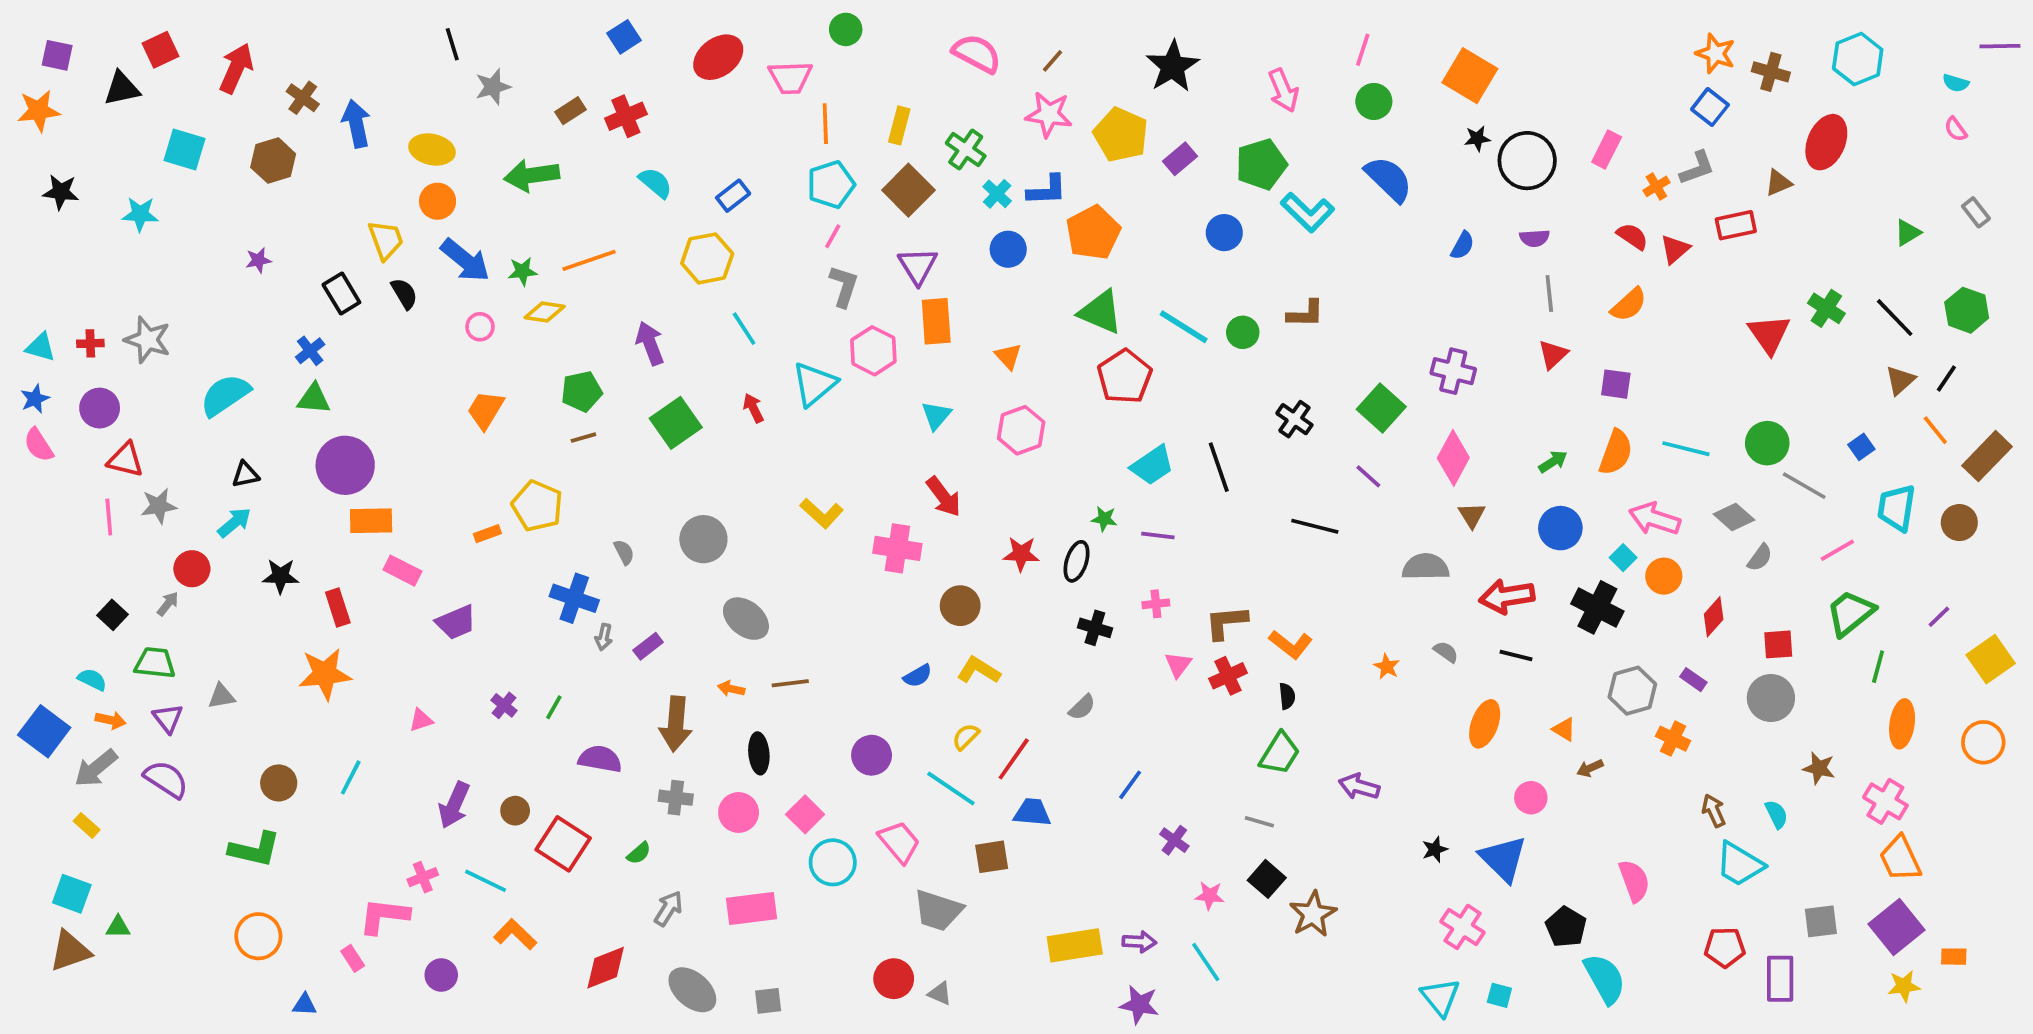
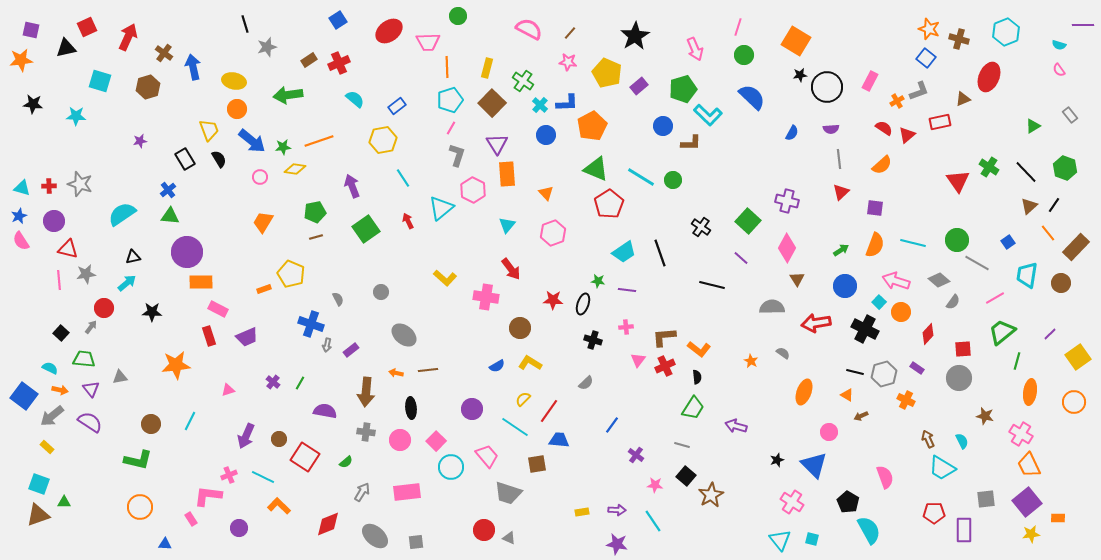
pink star: (1049, 114) -> (568, 62), size x0.7
brown L-shape: (1306, 314) -> (691, 143), moved
gray circle: (703, 539) -> (381, 292), size x0.6
red rectangle: (338, 607) -> (209, 336), moved
black line: (1516, 656) -> (855, 372), moved
yellow rectangle: (1075, 945) -> (582, 512), size x0.5

